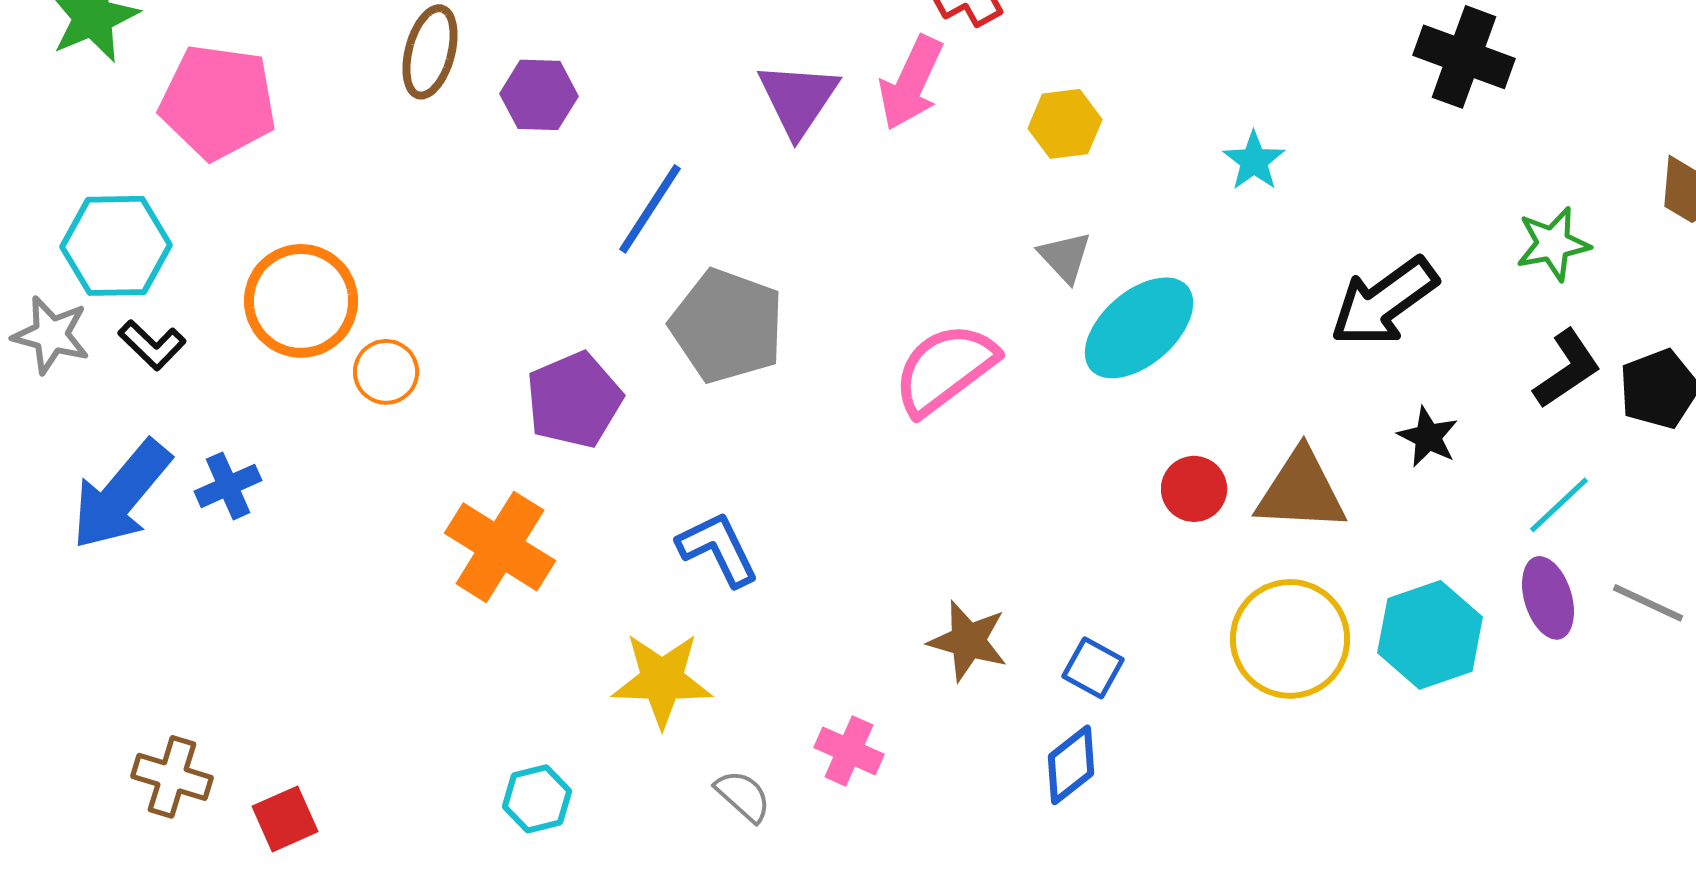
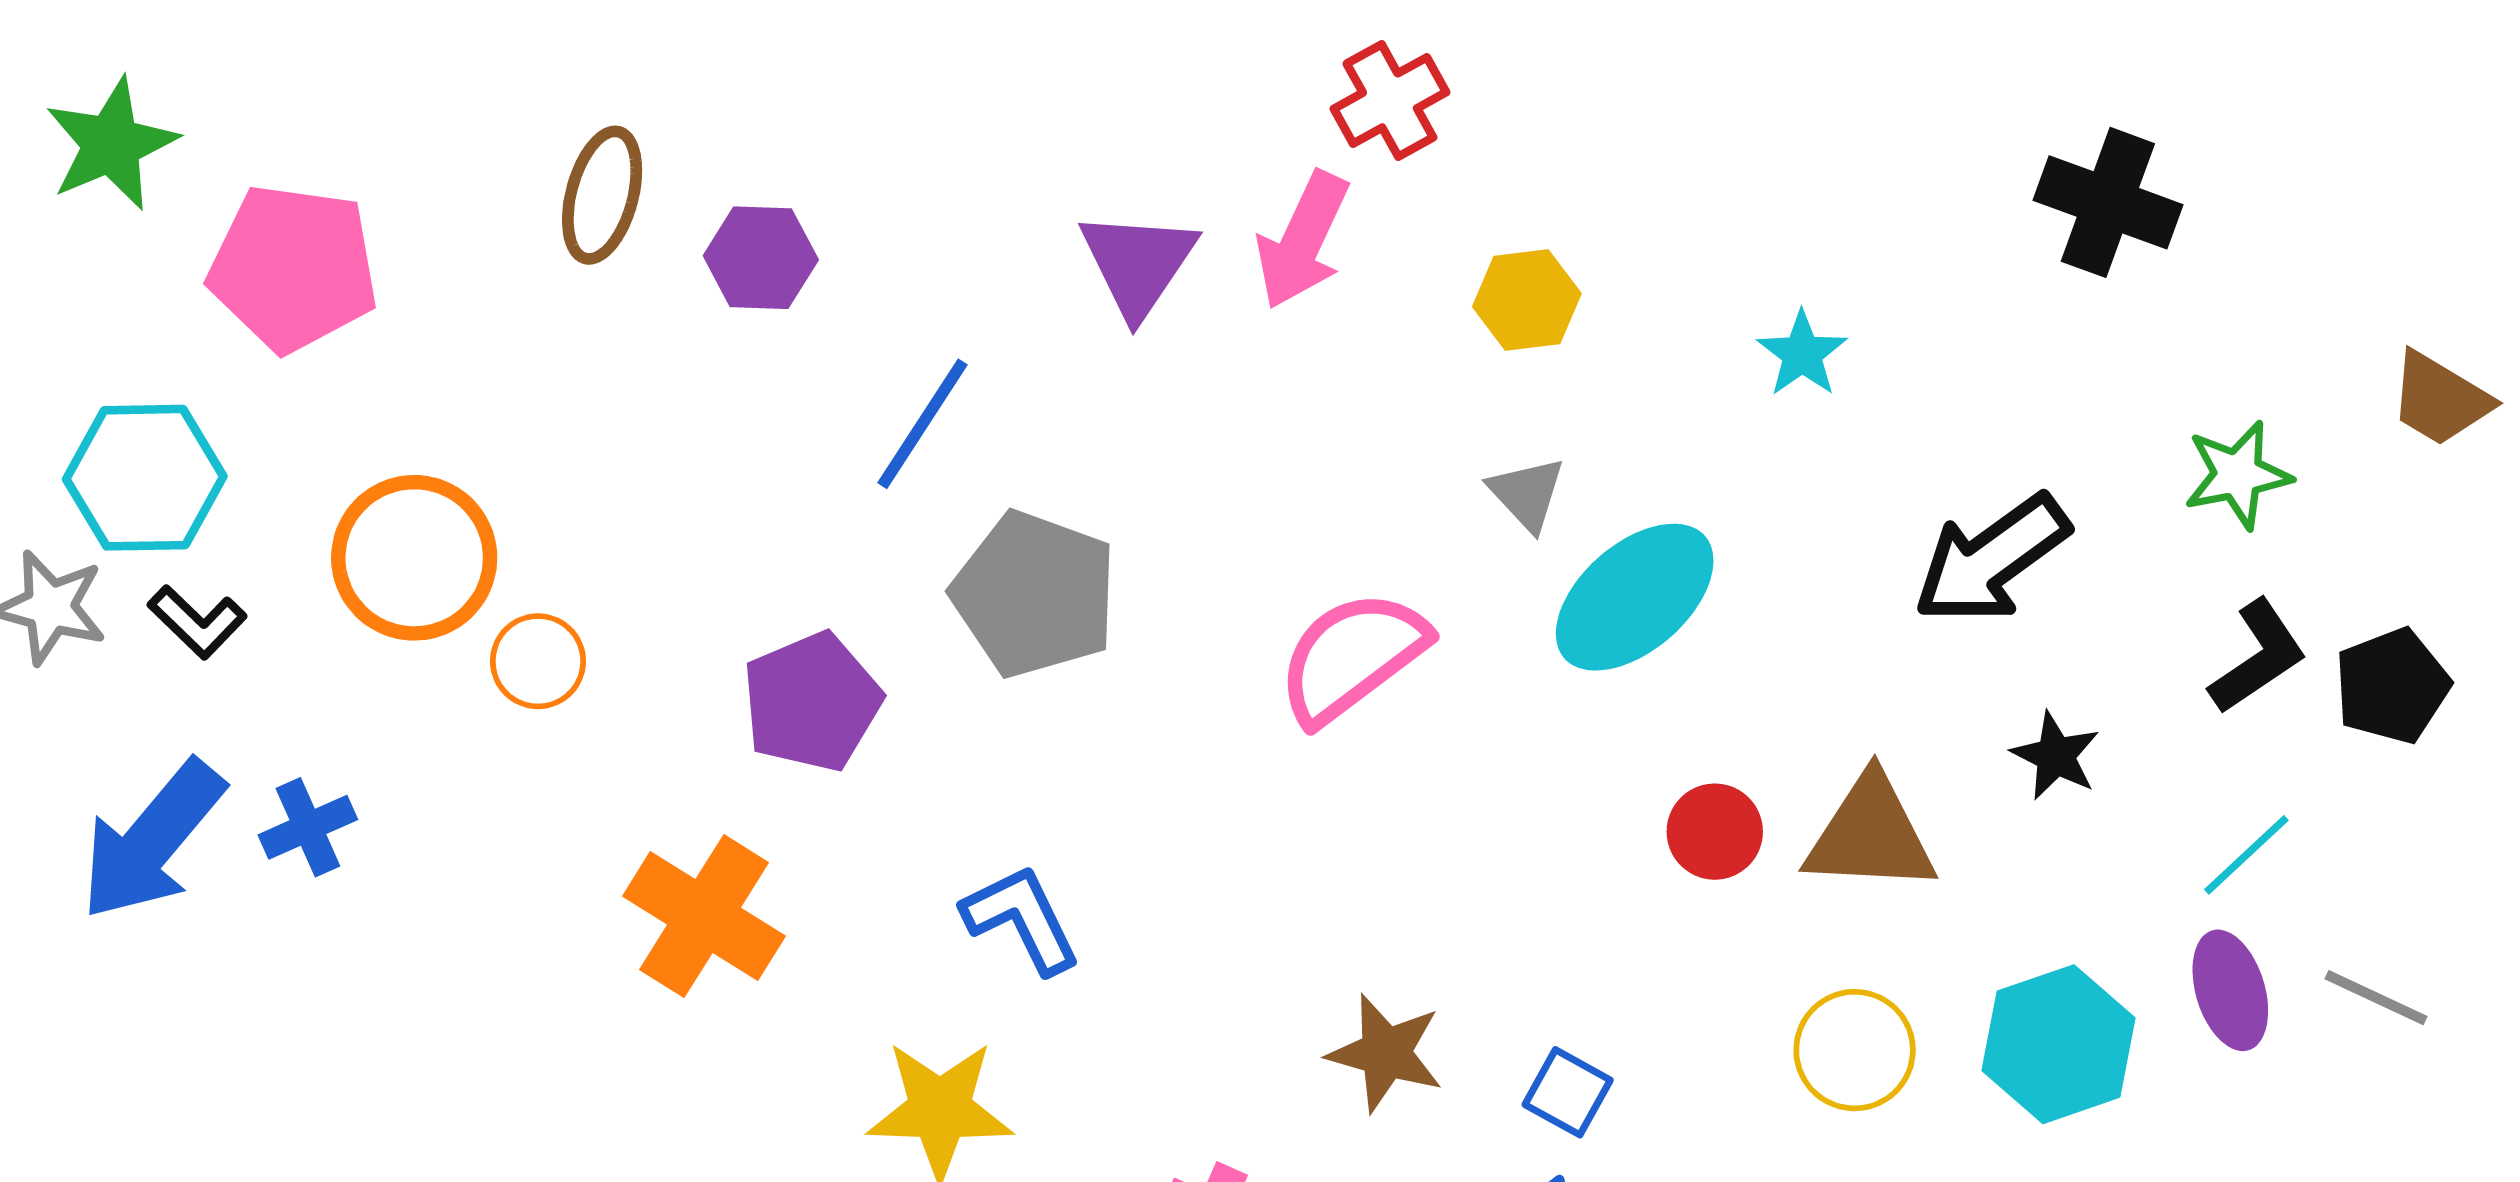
yellow circle: (1290, 639) -> (1855, 1050), size x0.7

